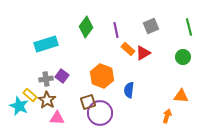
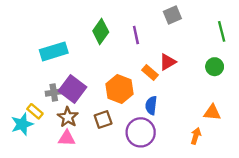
gray square: (151, 26) -> (172, 15), moved
orange rectangle: (128, 49) -> (150, 73), moved
purple square: (62, 76) -> (73, 89), size x1.6
brown star: (47, 100) -> (68, 117), moved
cyan star: (19, 106) -> (22, 124), turned 30
purple circle: (100, 113) -> (141, 132), moved

